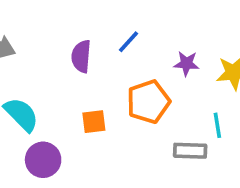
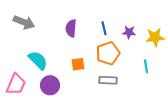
blue line: (128, 42) -> (104, 28), moved, turned -56
gray rectangle: (190, 151) -> (108, 80), moved

